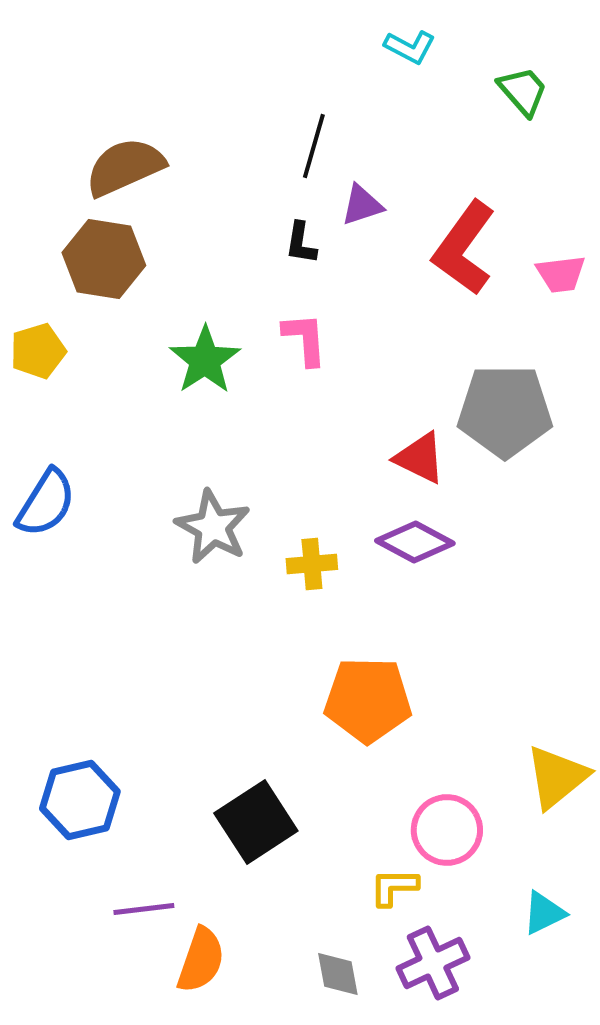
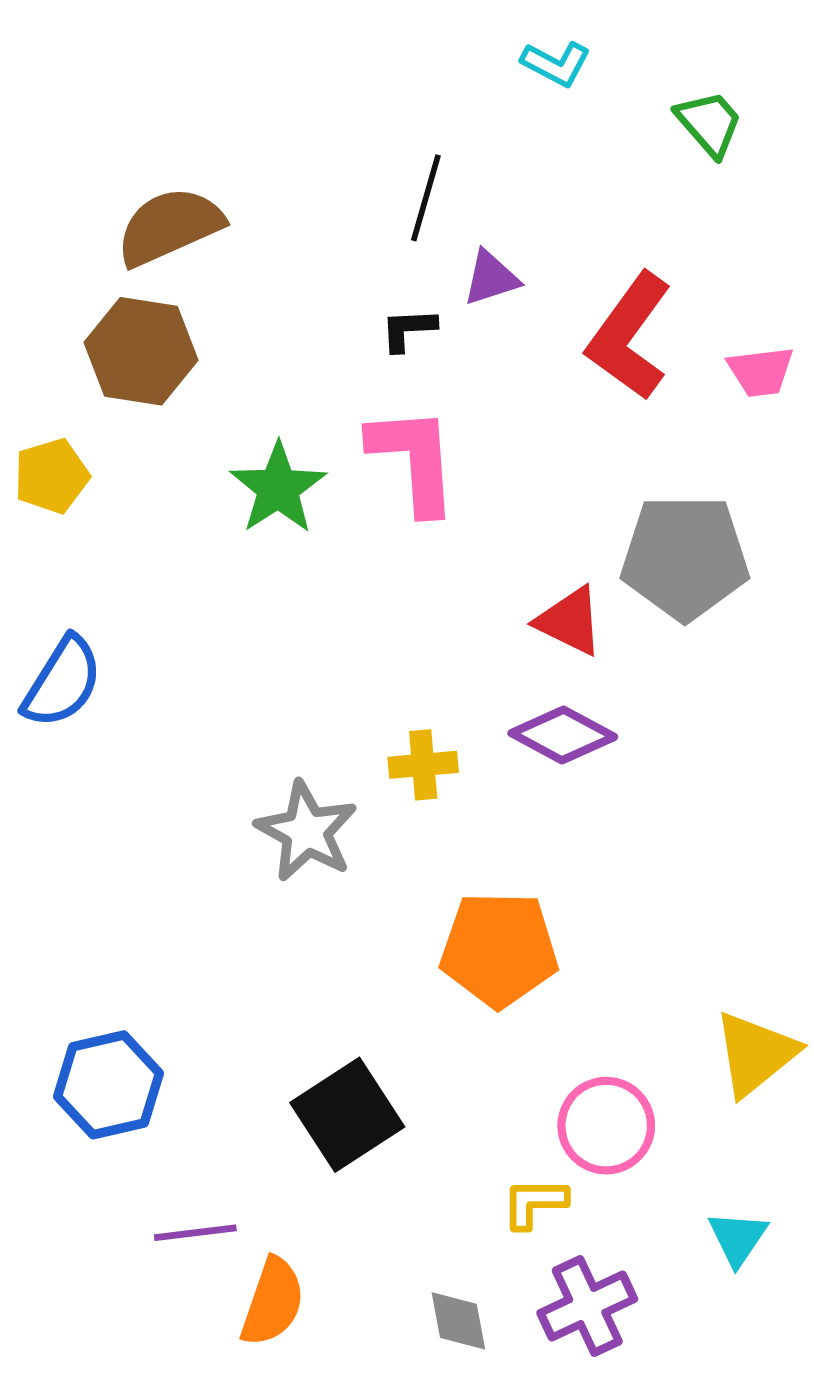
black L-shape: (301, 243) -> (408, 330), turned 78
pink L-shape: (305, 339) -> (414, 460), size x1.5
gray star: (213, 527) -> (307, 831), moved
cyan triangle: (544, 913) -> (738, 1238), turned -30

